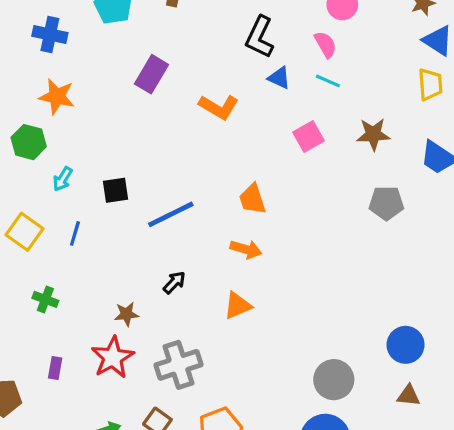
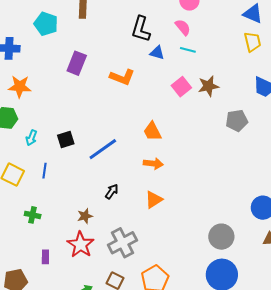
brown star: (373, 134) -> (208, 86), moved

